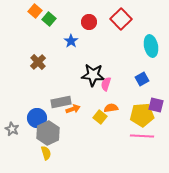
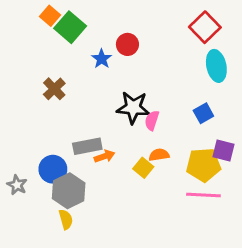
green square: (49, 19) -> (70, 27), size x1.5
red square: (121, 19) -> (205, 27), moved
red circle: (89, 22) -> (127, 44), moved

